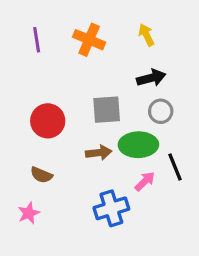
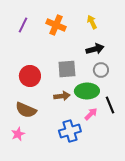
purple line: (37, 40) -> (23, 25), turned 35
brown semicircle: (41, 175) -> (26, 110), size x1.5

